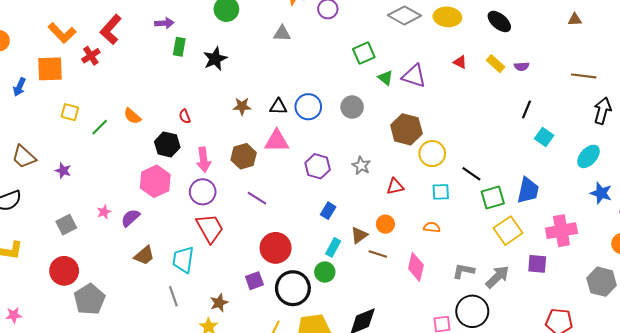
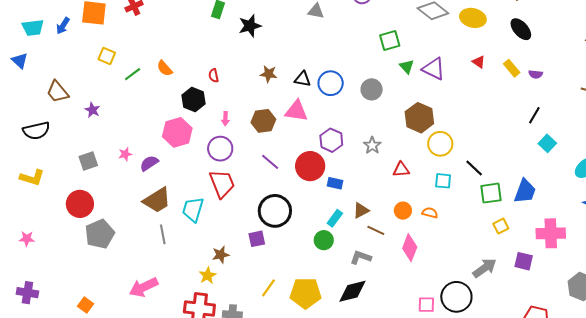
pink arrow: (204, 160) -> (225, 119), size x0.6
blue rectangle: (328, 211) -> (335, 183), turned 63
orange circle: (385, 224) -> (403, 211), moved
yellow square: (508, 231) -> (501, 226), size x0.6
red circle: (276, 248) -> (310, 166), moved
brown trapezoid: (144, 255) -> (157, 200), size x1.4
gray L-shape: (463, 271) -> (361, 257), moved
black circle: (293, 288) -> (275, 211), moved
gray line: (173, 296) -> (163, 234), moved

